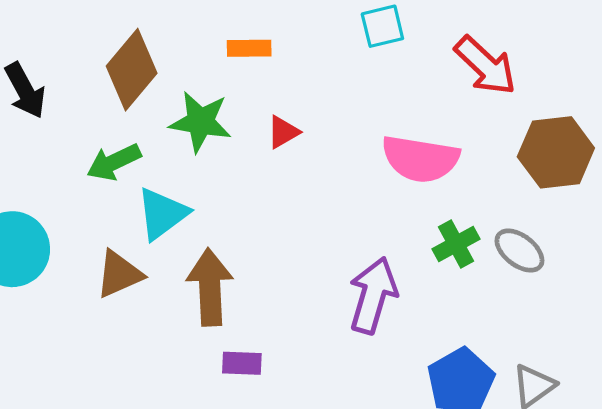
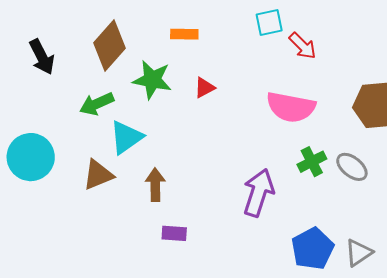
red arrow: (485, 66) -> (303, 46), moved, size x0.7
brown arrow: (210, 287) -> (155, 185), size x0.7

